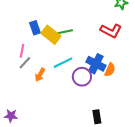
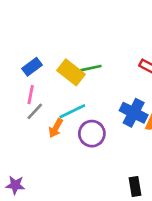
blue rectangle: (35, 28) -> (32, 67), moved, turned 72
cyan line: (63, 63) -> (72, 111), moved
purple circle: (82, 77) -> (92, 134), moved

